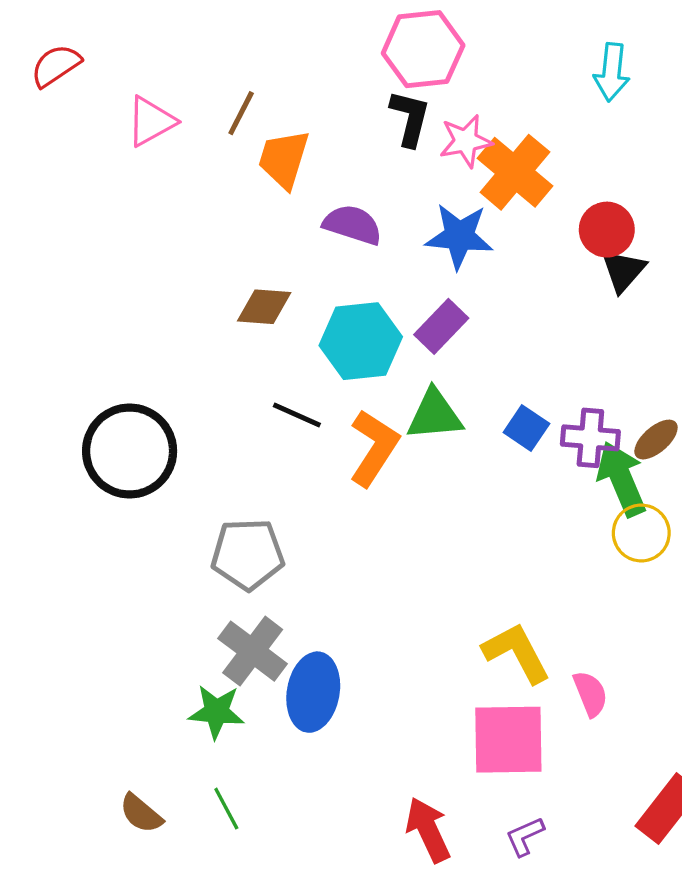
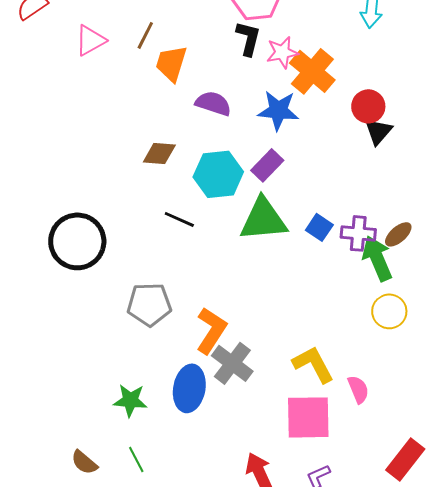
green triangle: (435, 415) -> (263, 219), size x1.4
orange L-shape: (374, 448) -> (211, 330), moved
yellow circle: (641, 533) -> (389, 311), moved
gray cross: (253, 651) -> (232, 363), moved

